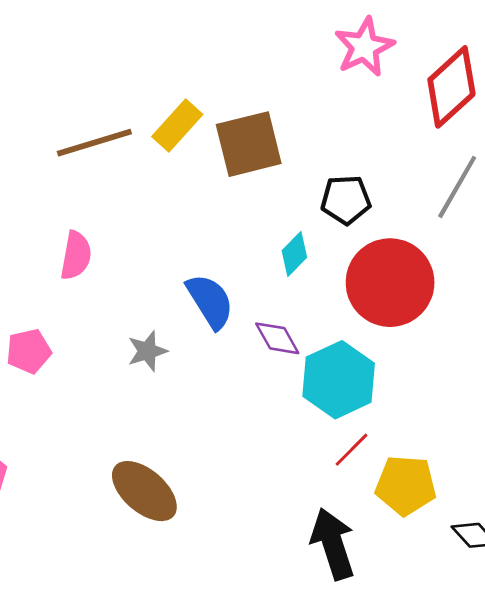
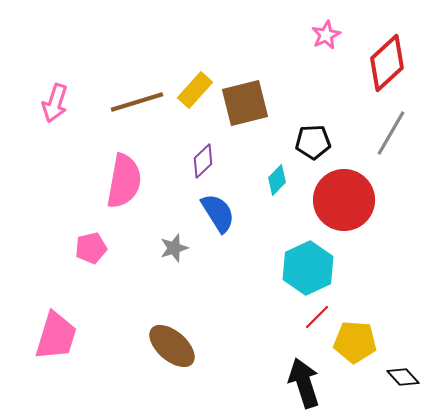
pink star: (364, 47) -> (326, 35), size x0.7
pink semicircle: (76, 255) -> (124, 181), size x1.6
purple diamond: (277, 338) -> (203, 161), moved, turned 76

